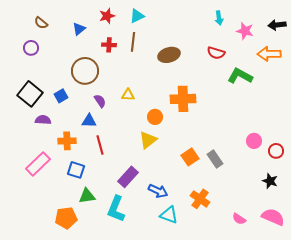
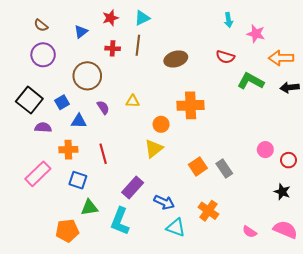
black arrow: (277, 25) -> (290, 87), moved
purple circle: (31, 48) -> (43, 55), moved, size x1.5
blue triangle: (89, 121) -> (79, 121), moved

